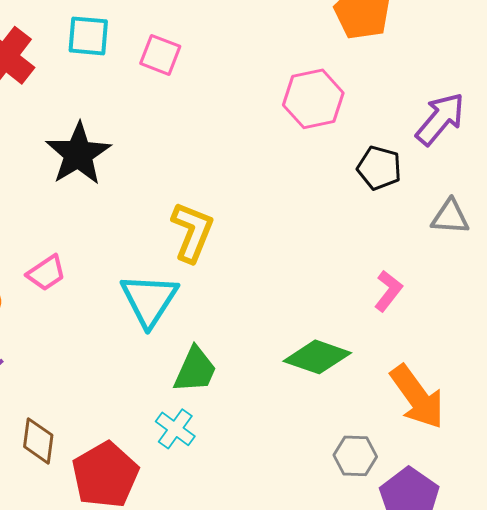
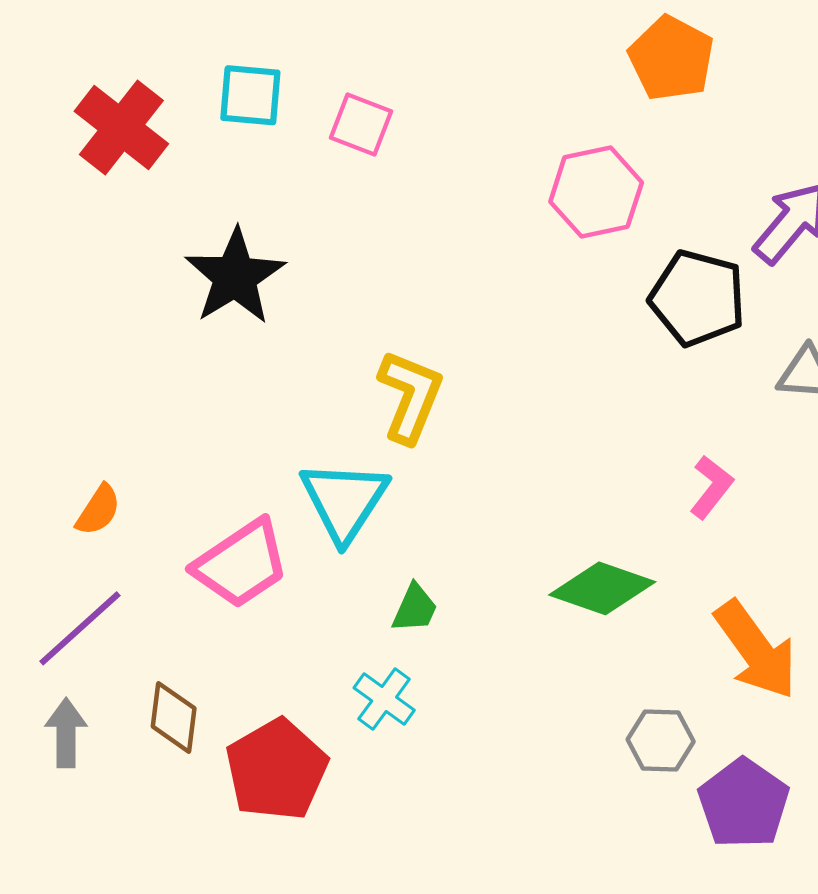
black pentagon: (379, 168) -> (697, 298), size x1.4
pink trapezoid: (46, 273) -> (241, 564), moved, size x1.6
green trapezoid: (195, 370) -> (415, 608), size x0.7

